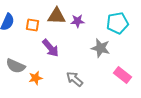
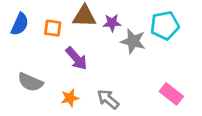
gray star: (101, 48) -> (133, 41), moved
orange star: (36, 78) -> (70, 98), moved

